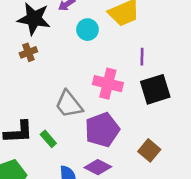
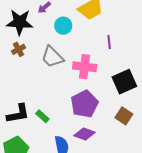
black square: (155, 89) -> (124, 82), moved
gray trapezoid: (69, 104) -> (52, 57), moved

